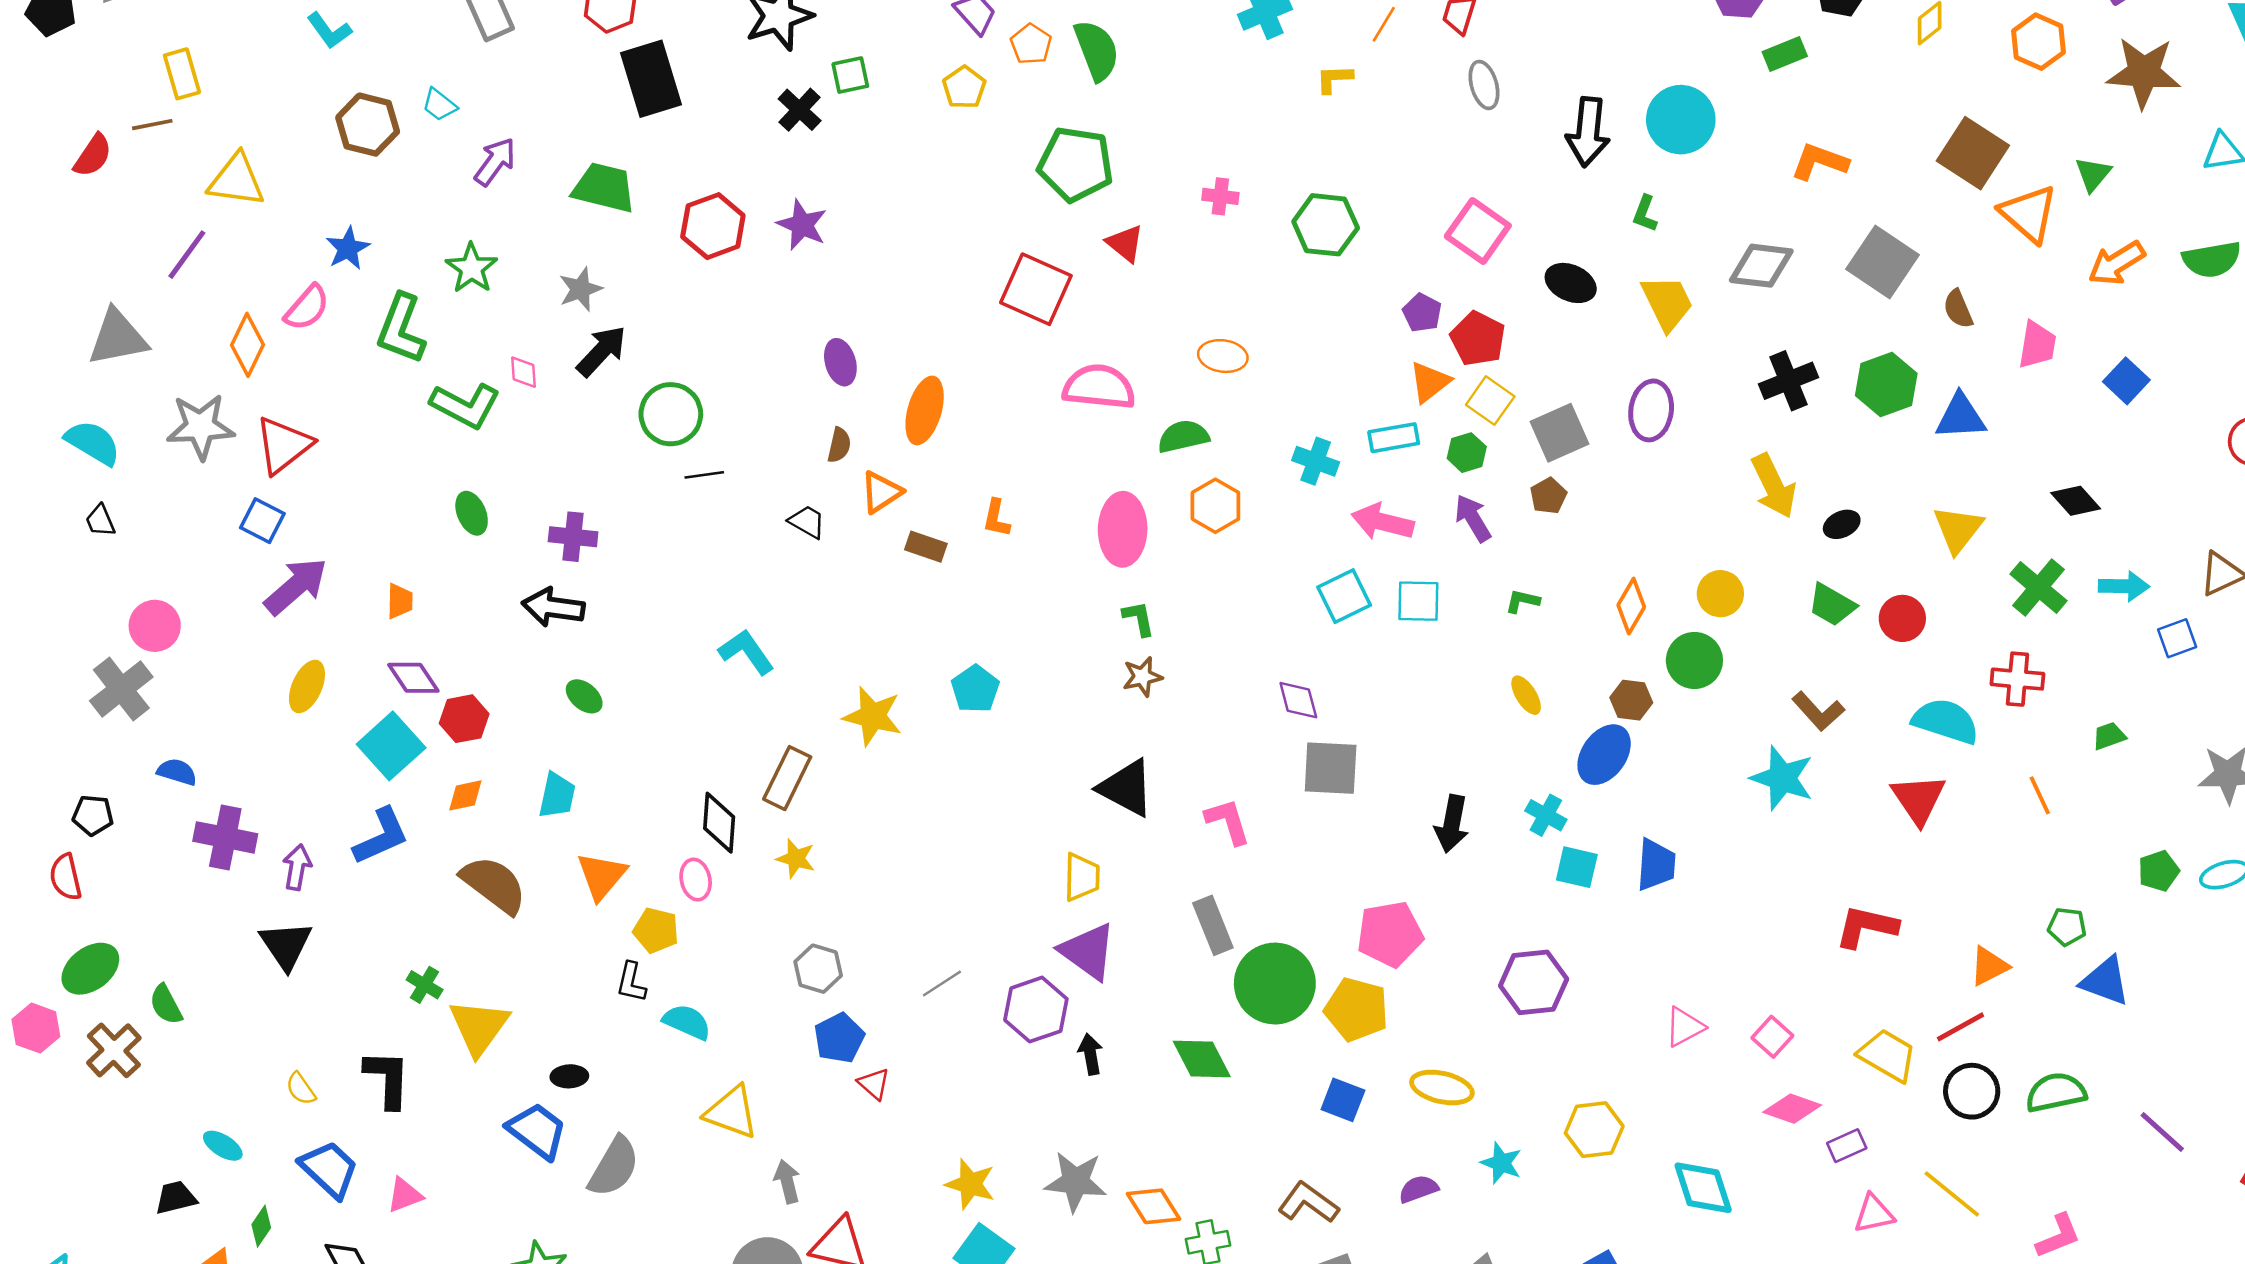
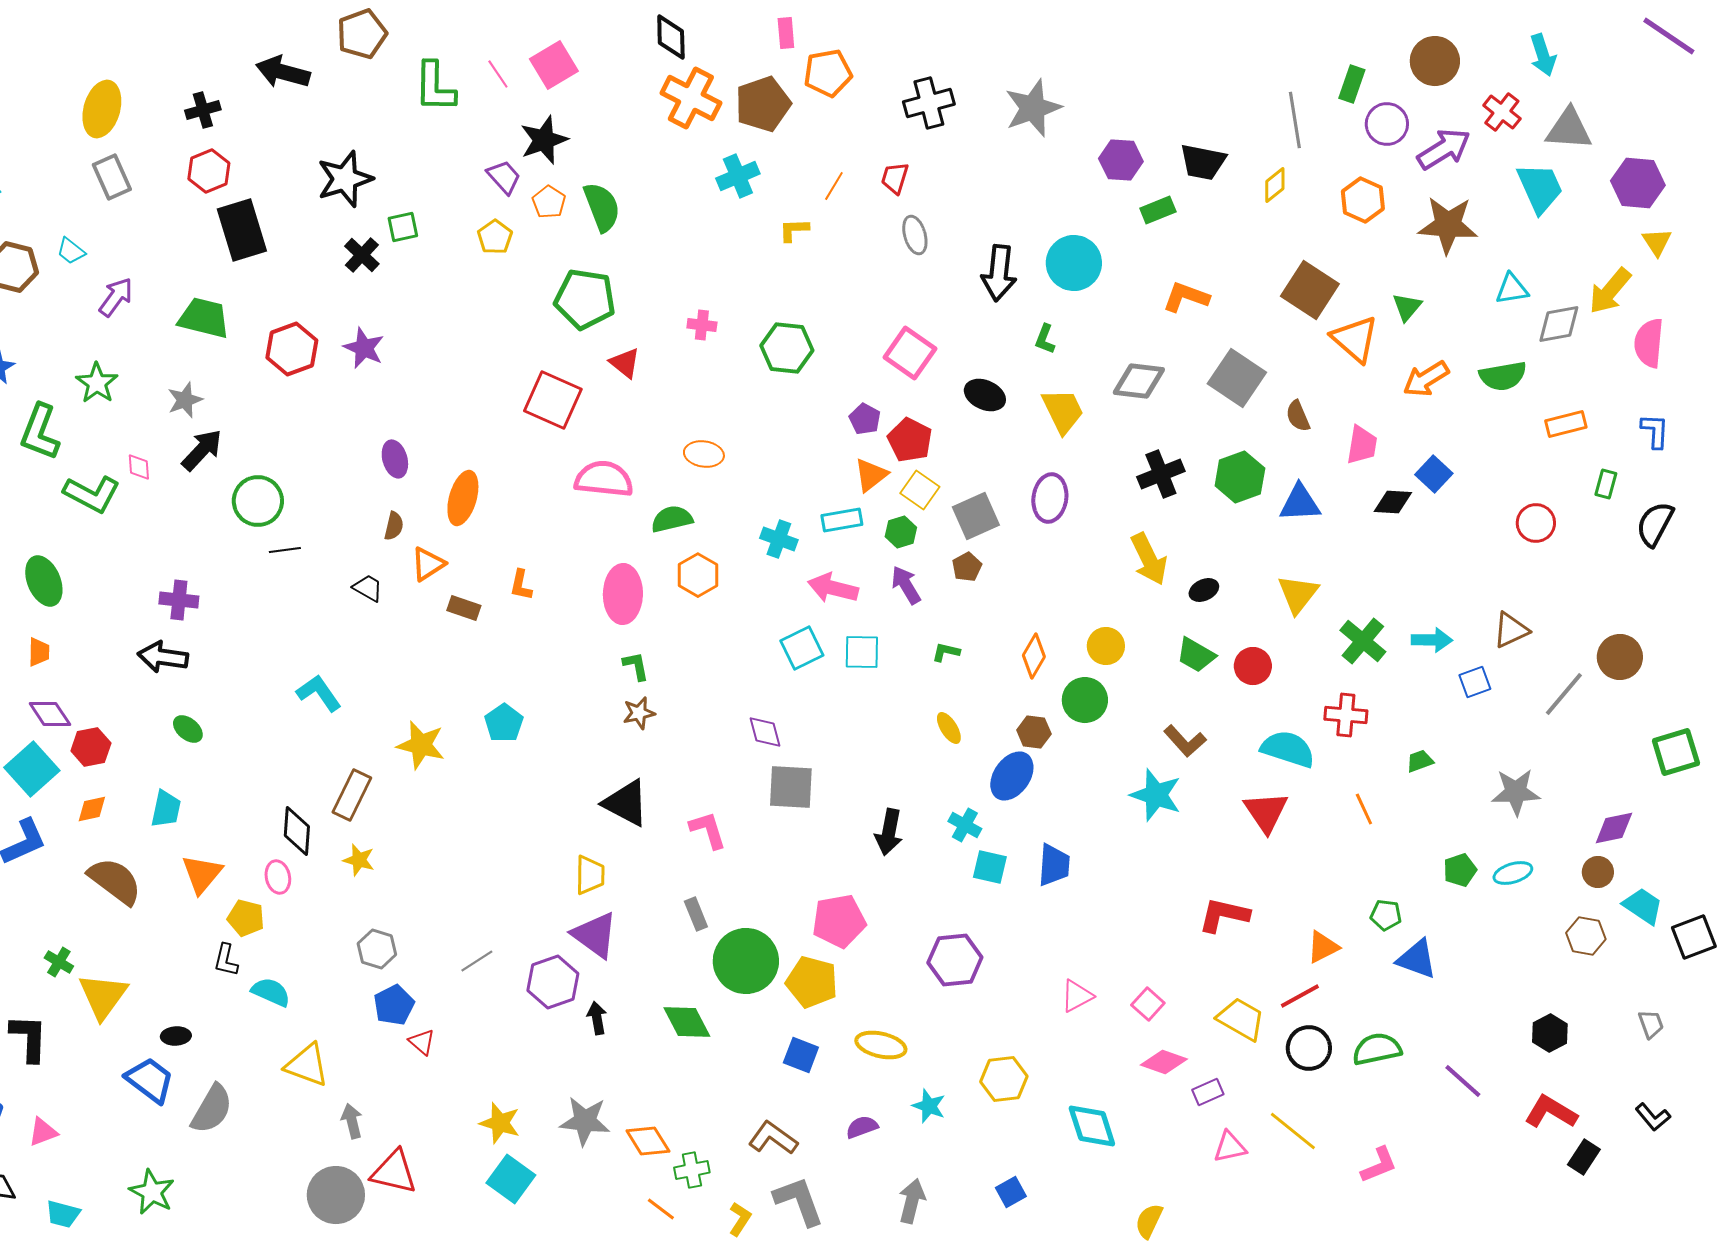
black diamond: (2076, 501) -> (1393, 502), moved, turned -45
green ellipse: (472, 513) -> (44, 581), moved, size x1.4
gray rectangle: (1213, 925) -> (696, 914), size x0.7

